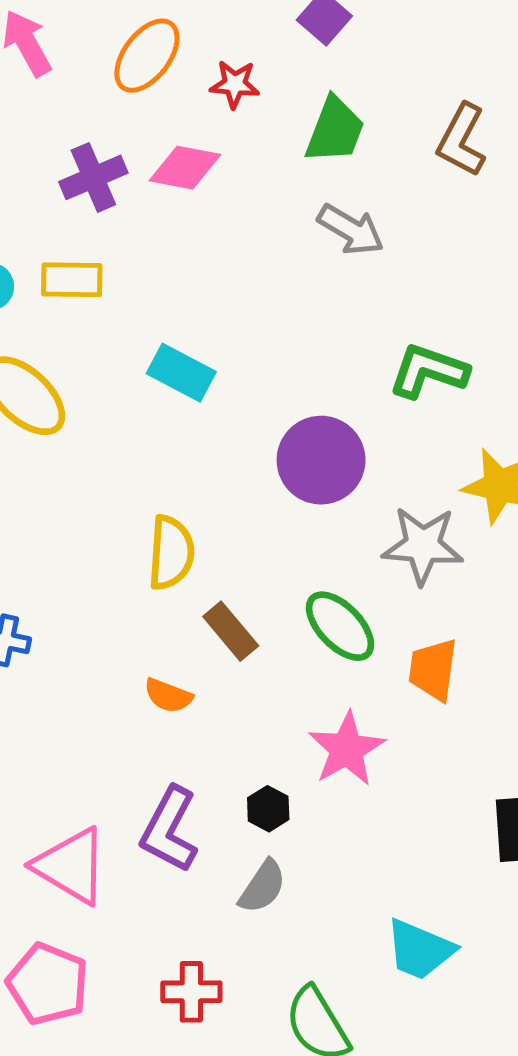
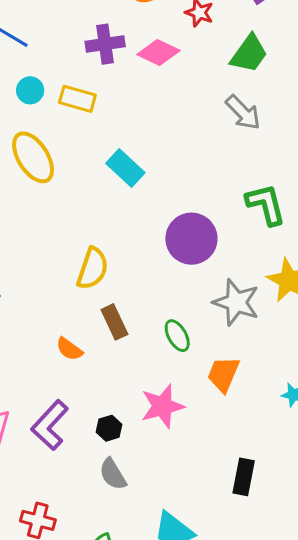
green L-shape: (429, 371) -> (266, 204), turned 42
green ellipse: (340, 626) -> (177, 336), size x0.7
gray semicircle: (262, 887) -> (113, 474), moved, turned 100

